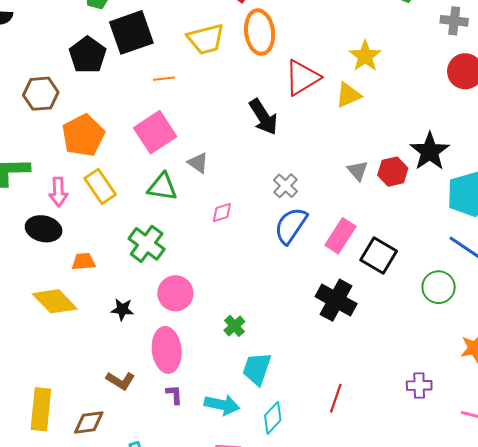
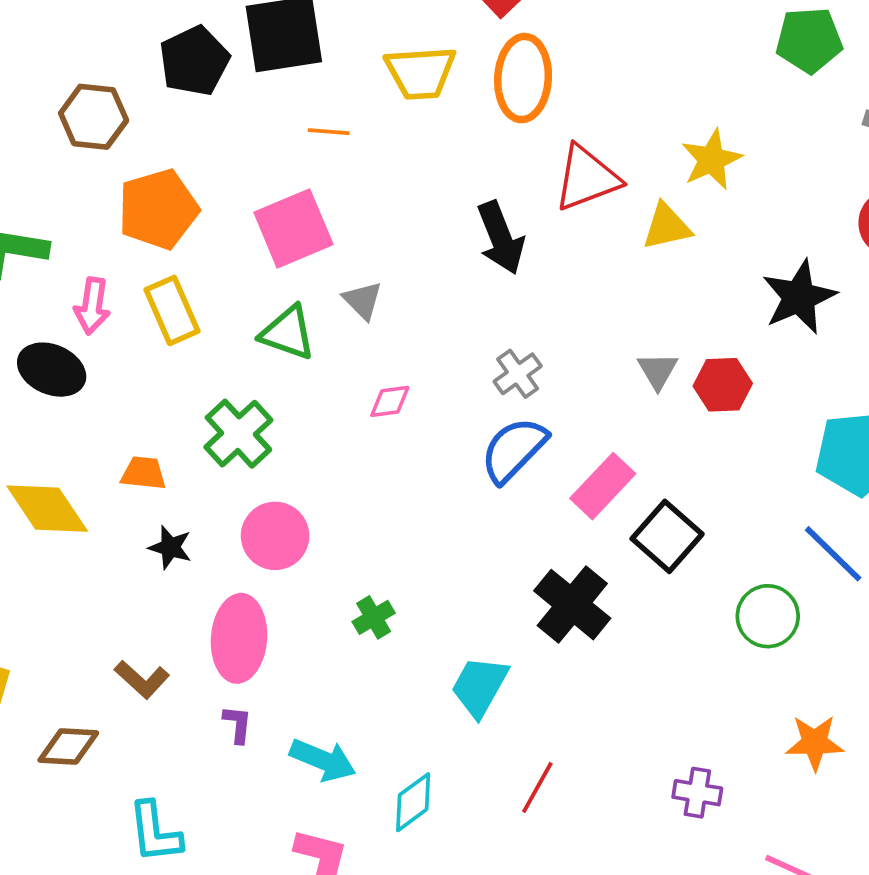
black star: (430, 151) -> (799, 297), moved
orange trapezoid: (83, 262) -> (143, 473), moved
cyan trapezoid: (257, 369) -> (480, 686), moved

